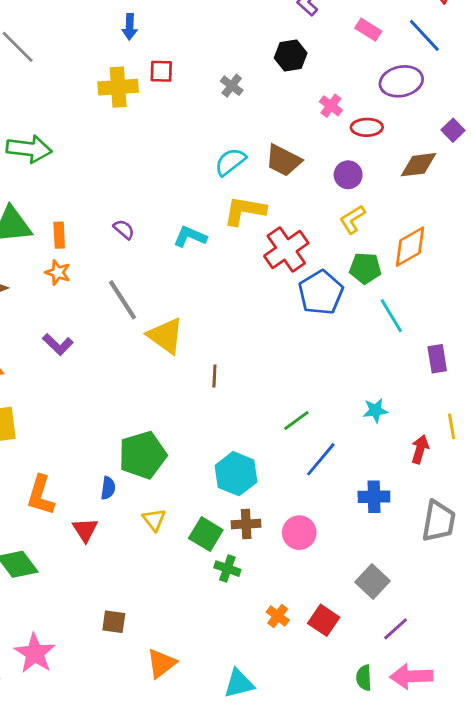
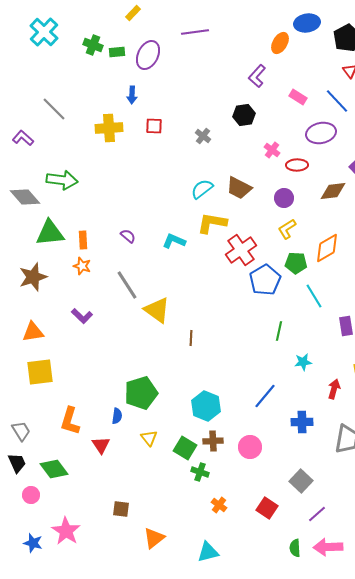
yellow cross: (118, 87) -> (109, 128), moved
green line: (296, 421) -> (279, 331), moved, turned -42
orange cross: (278, 616) -> (219, 505), moved

